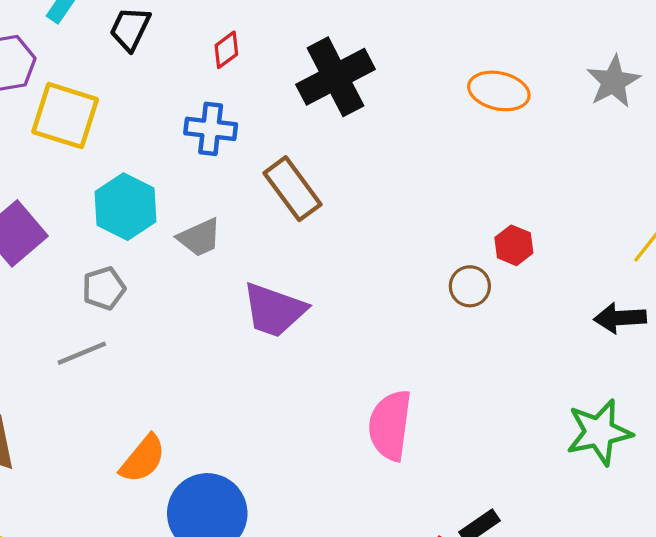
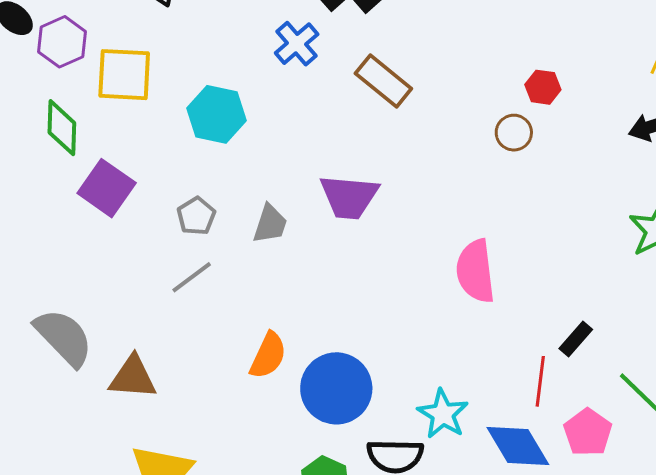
blue cross: (211, 129) -> (297, 44), moved, turned -33
brown rectangle: (292, 189) -> (383, 81), moved
cyan hexagon: (125, 207) -> (216, 114), moved
gray trapezoid: (199, 238) -> (270, 224), moved, turned -33

